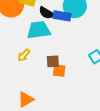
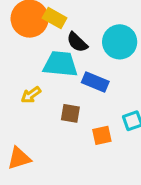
blue rectangle: (62, 16) -> (95, 82), moved
orange square: (59, 71) -> (102, 135), moved, turned -32

